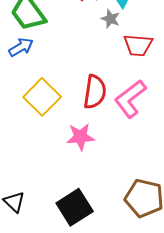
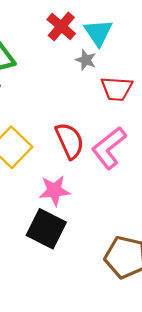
red semicircle: (95, 92) -> (70, 141), turned -32
black square: (75, 207) -> (46, 229), moved, turned -30

